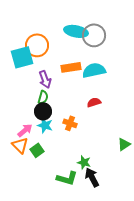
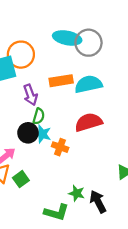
green semicircle: (43, 97) -> (39, 116), moved
red semicircle: (94, 102) -> (88, 122), size x1.6
cyan star: (45, 125) -> (42, 134), moved
black arrow: (92, 177) -> (98, 202), moved

